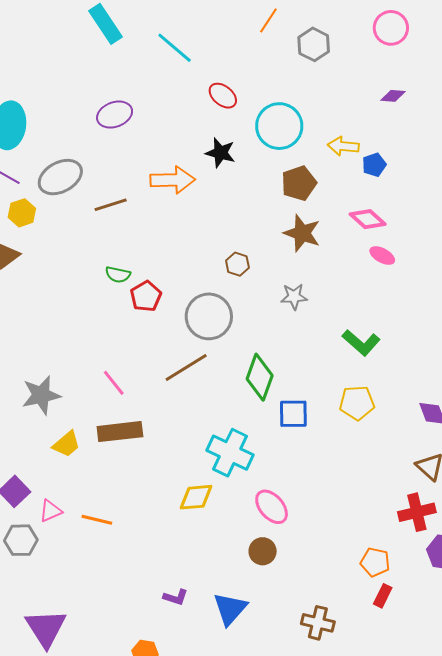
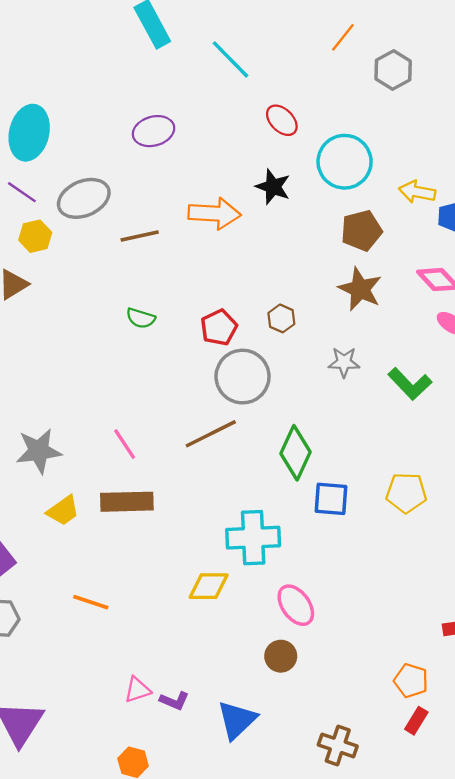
red pentagon: (146, 296) -> (219, 327), moved
green L-shape: (361, 343) -> (410, 384), moved
cyan cross: (230, 453) -> (253, 538), turned -33
pink triangle: (50, 511) -> (137, 690), moved

